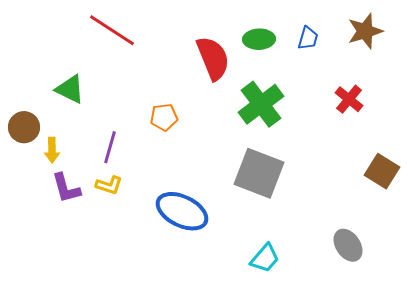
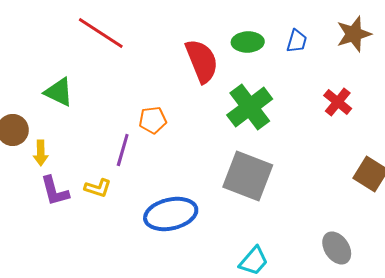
purple line: (110, 147) -> (123, 150), moved
blue ellipse: (182, 211) -> (171, 214), turned -39

